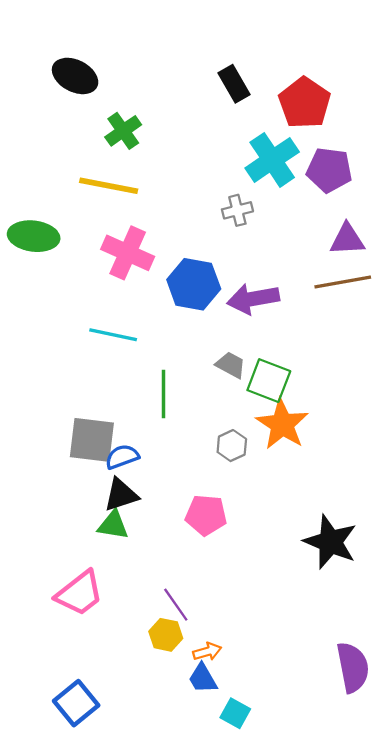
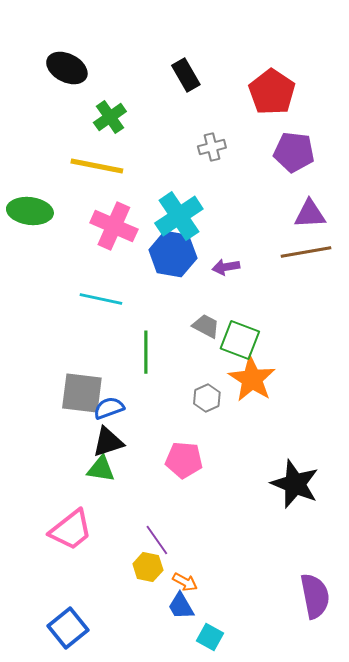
black rectangle: (234, 84) -> (186, 75), moved
cyan cross: (272, 160) -> (179, 216), moved
gray cross: (237, 210) -> (212, 147), moved
purple arrow: (253, 299) -> (226, 267), size x0.6
orange arrow: (207, 652) -> (185, 582), turned 45

